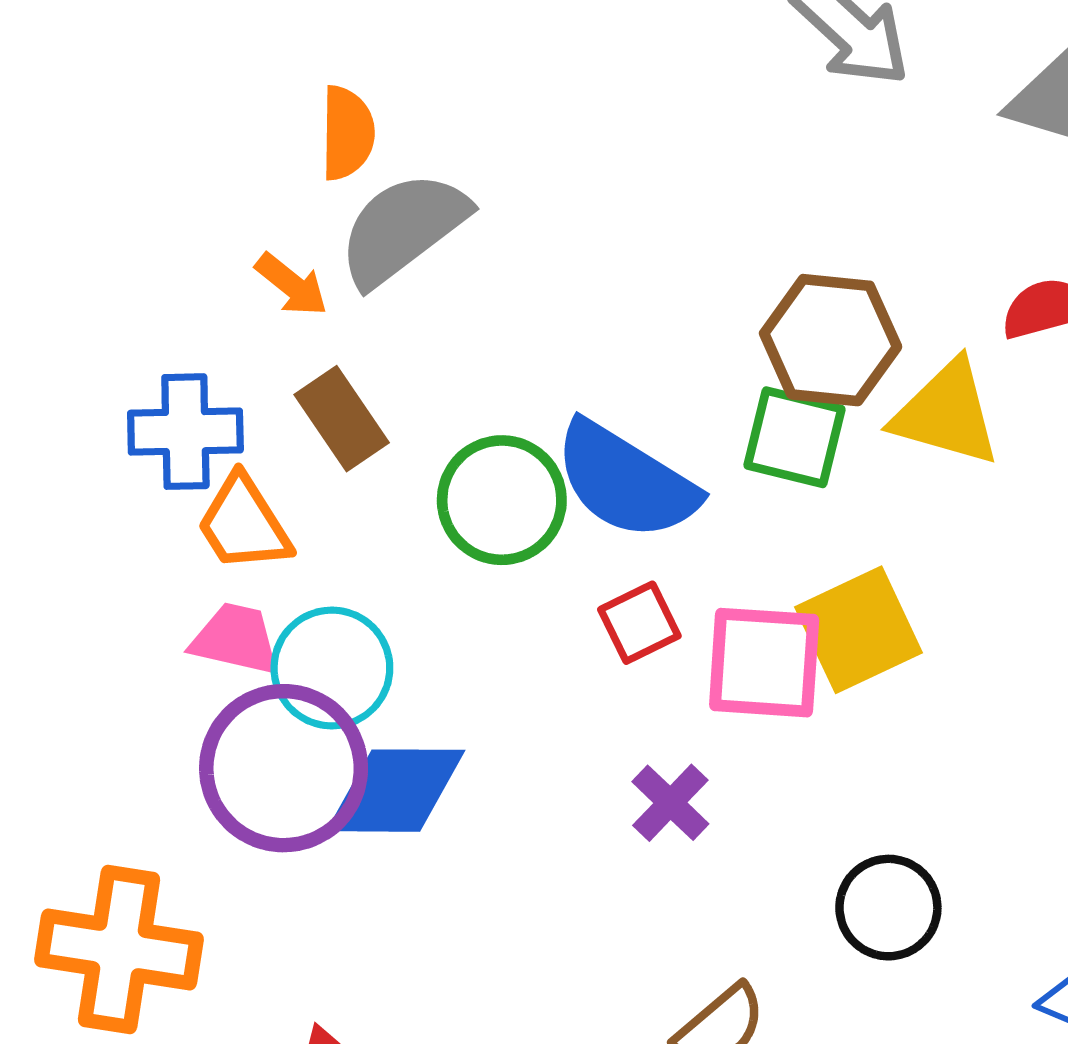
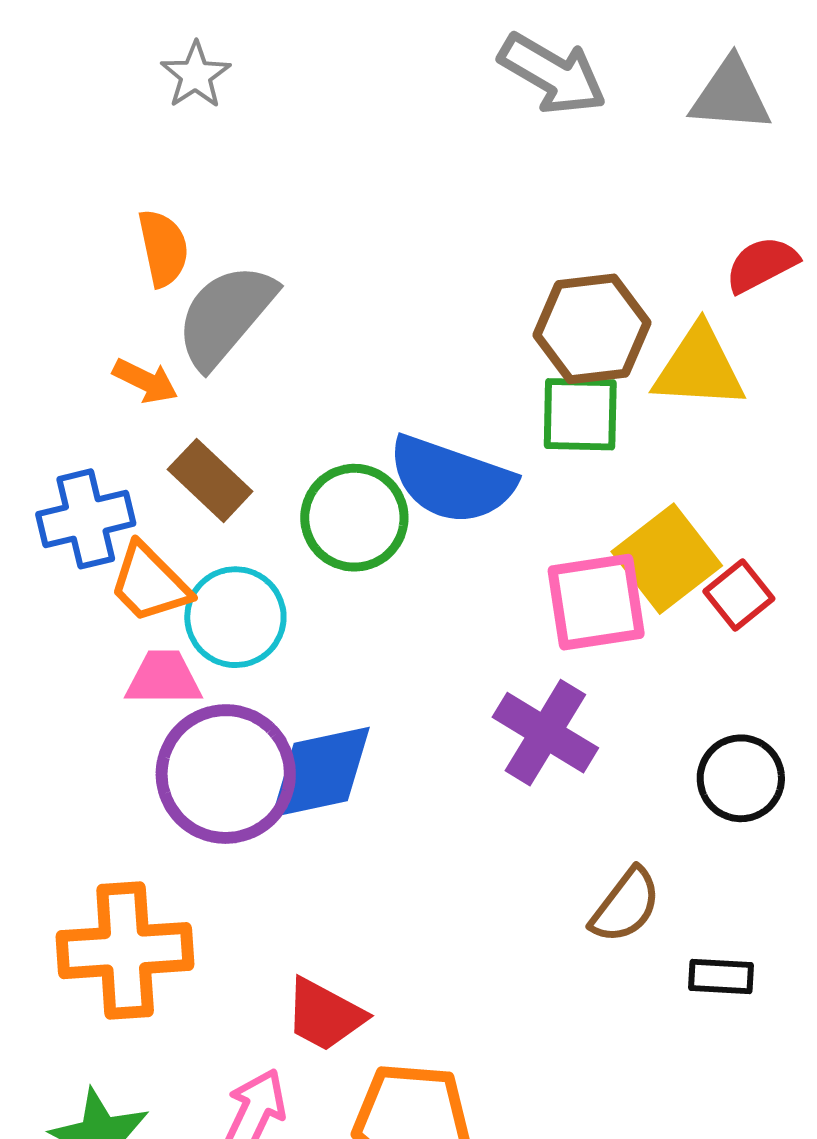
red square: (639, 623) -> (739, 595), moved
cyan circle: (332, 668) -> (235, 617), moved
purple cross: (670, 803) -> (545, 733), size x1.5

